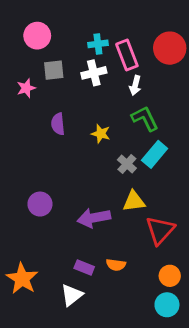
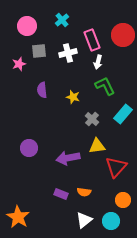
cyan cross: (98, 44) -> (62, 20), moved, turned -32
cyan rectangle: (155, 154) -> (123, 114), moved
orange star: (22, 279) -> (18, 217), moved
white triangle: (72, 295) -> (84, 220), moved
cyan circle: (167, 305) -> (111, 221), moved

